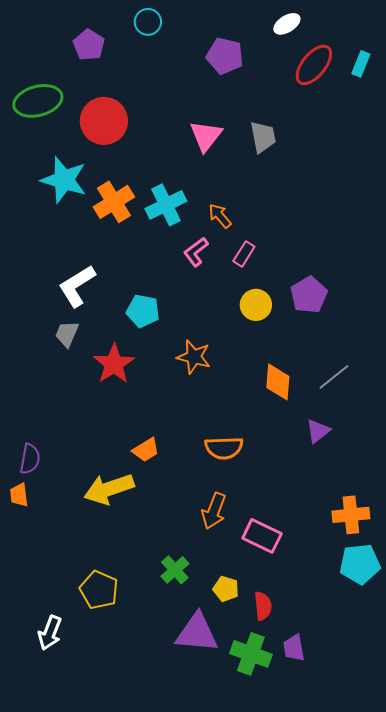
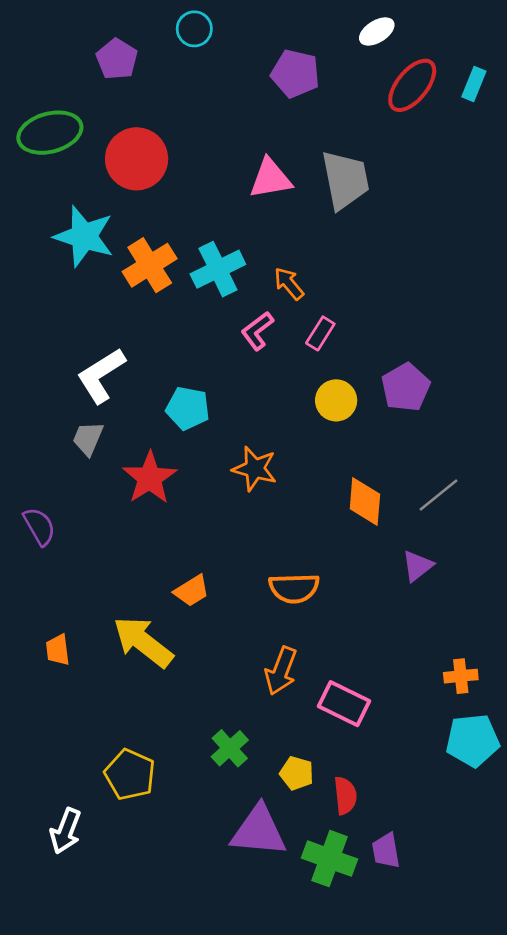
pink triangle: (206, 136) -> (270, 179), turned 42
gray trapezoid: (263, 137) -> (345, 180), size x1.4
purple semicircle: (30, 459) -> (39, 526), moved, turned -40
yellow arrow: (109, 489) -> (143, 642), turned 57
orange trapezoid: (19, 495) -> (58, 650), moved
orange cross: (351, 515) -> (461, 676), size x0.7

